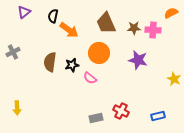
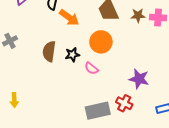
purple star: (138, 60) -> (139, 79), moved
gray rectangle: (96, 118) -> (98, 111), size x1.6

